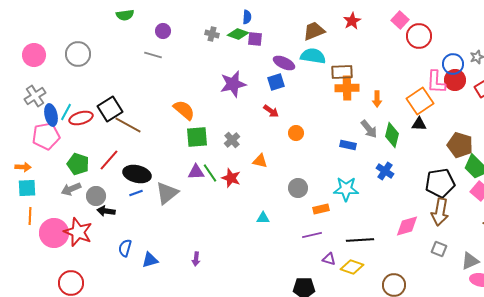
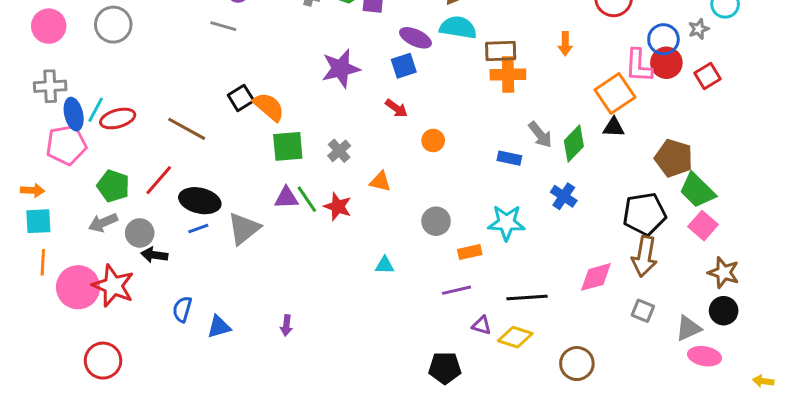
gray cross: (35, 96) -> (50, 86), turned 30
orange arrow: (377, 99) -> (565, 44), moved
black square: (110, 109) -> (241, 98), moved, size x0.7
green diamond: (392, 135) -> (574, 143), turned 30

